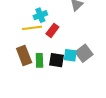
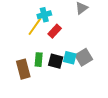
yellow line: (32, 28) -> (35, 26), turned -54
brown rectangle: (24, 55) -> (23, 69), moved

